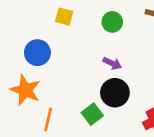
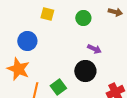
purple arrow: (112, 63) -> (94, 49), moved
green square: (92, 114) -> (58, 87), moved

